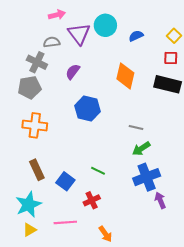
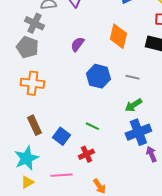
purple semicircle: (73, 72) -> (77, 44), moved
gray pentagon: (30, 87) -> (27, 47), turned 30
blue hexagon: (87, 109) -> (98, 76), moved
gray line: (136, 128) -> (132, 77), moved

